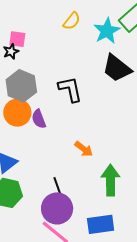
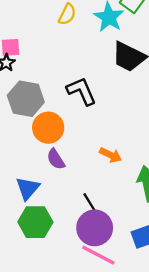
orange circle: (17, 113) -> (48, 128), moved
purple semicircle: (39, 119) -> (56, 159), moved

